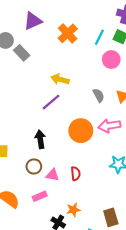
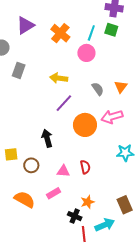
gray rectangle: (22, 53) -> (19, 70), moved, turned 70
pink circle: (111, 60) -> (86, 53), moved
purple line: (51, 102) -> (64, 103), moved
brown circle: (34, 166) -> (31, 165), moved

